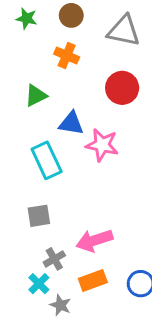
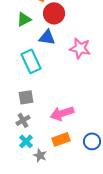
red circle: (122, 88) -> (54, 13), moved
pink star: (102, 145) -> (80, 48), moved
gray cross: (54, 259) -> (23, 120), moved

